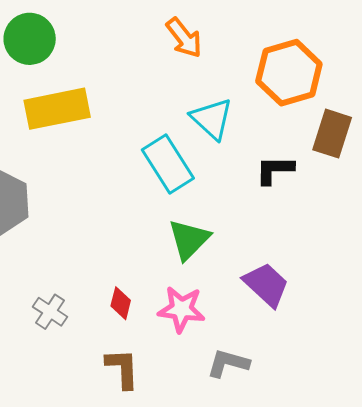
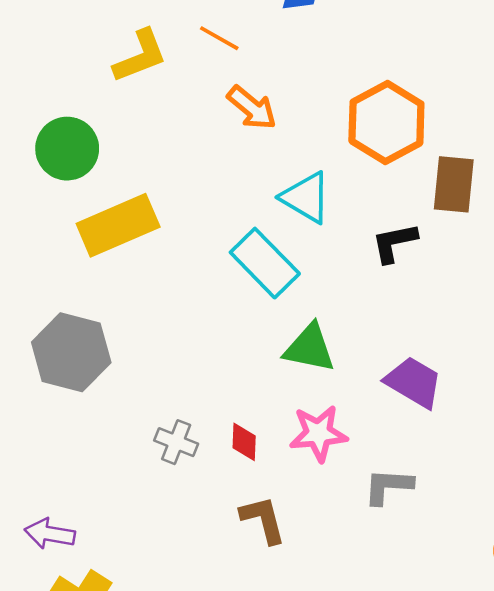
green triangle: (189, 240) -> (310, 348), turned -51
gray cross: (50, 312) -> (176, 442), moved

